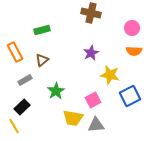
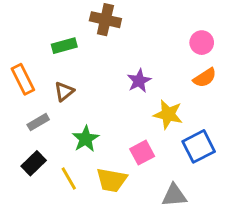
brown cross: (91, 13) -> (105, 20), moved
orange semicircle: (134, 51) -> (205, 78), turned -35
gray triangle: (96, 125) -> (174, 195), moved
yellow line: (14, 126) -> (69, 179), moved

